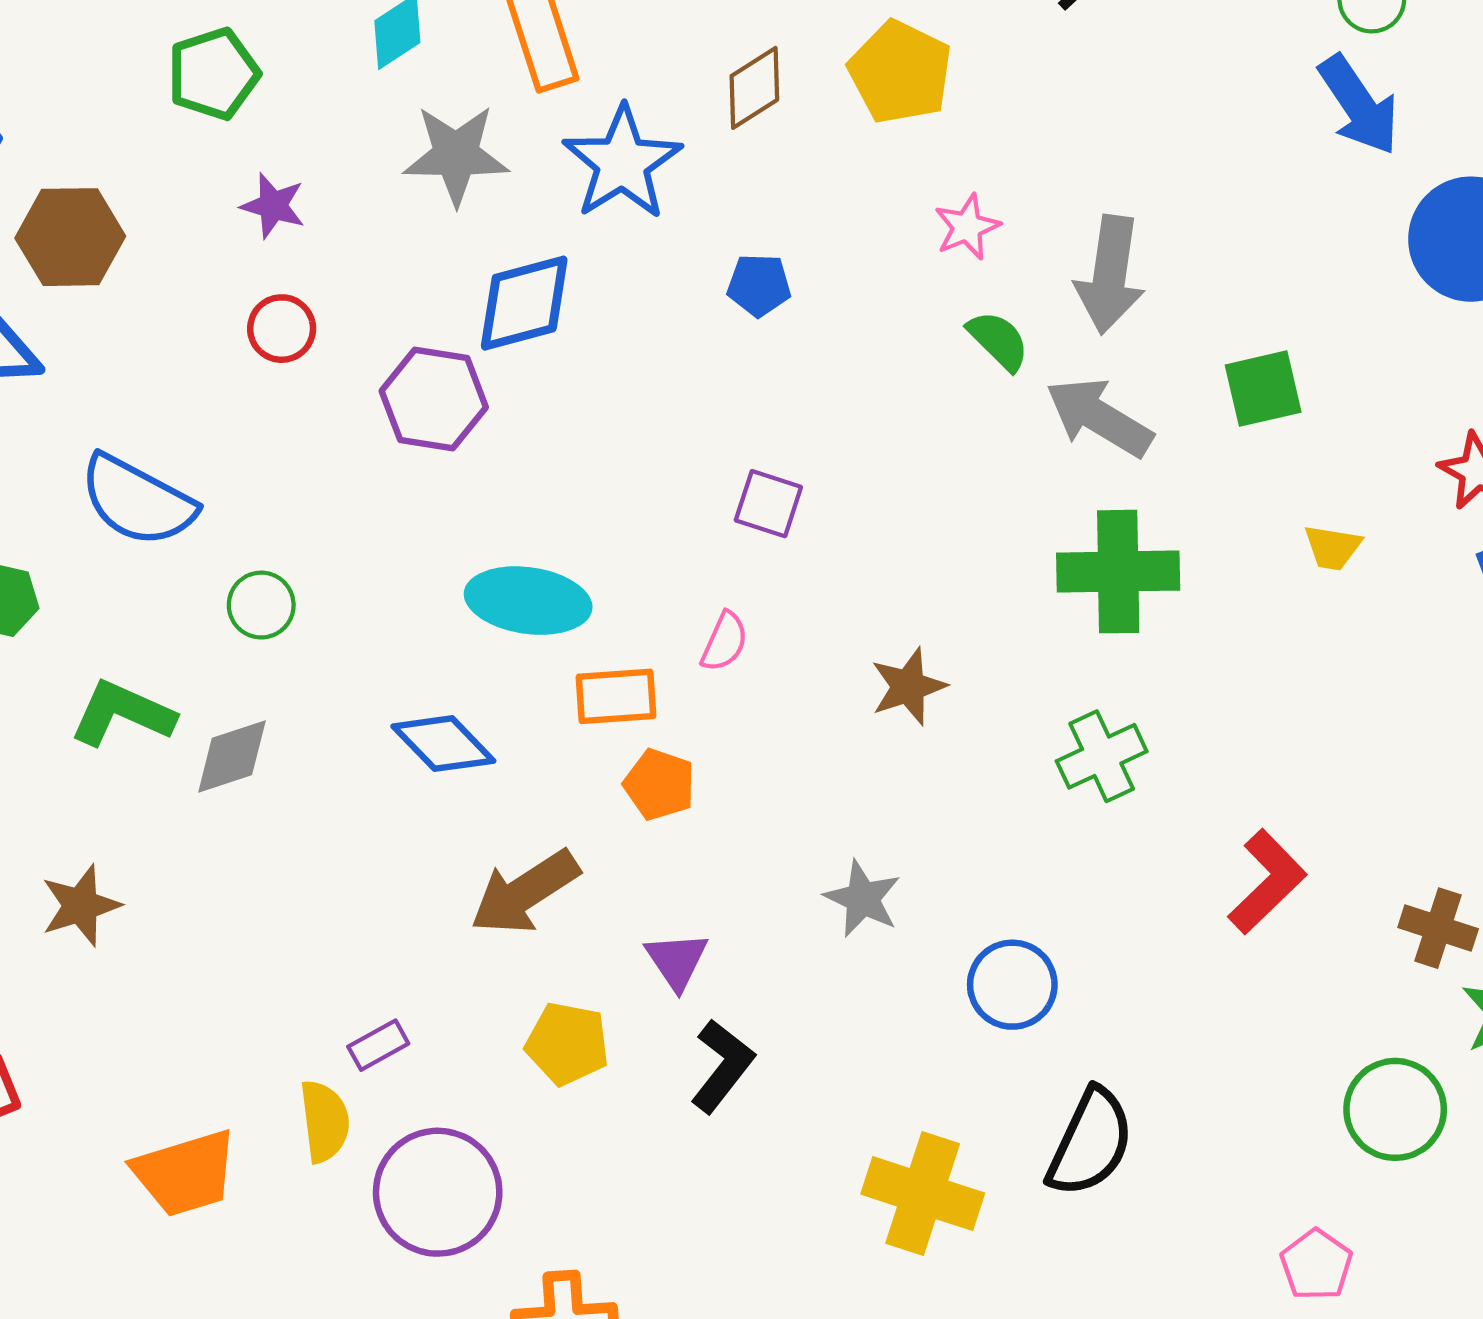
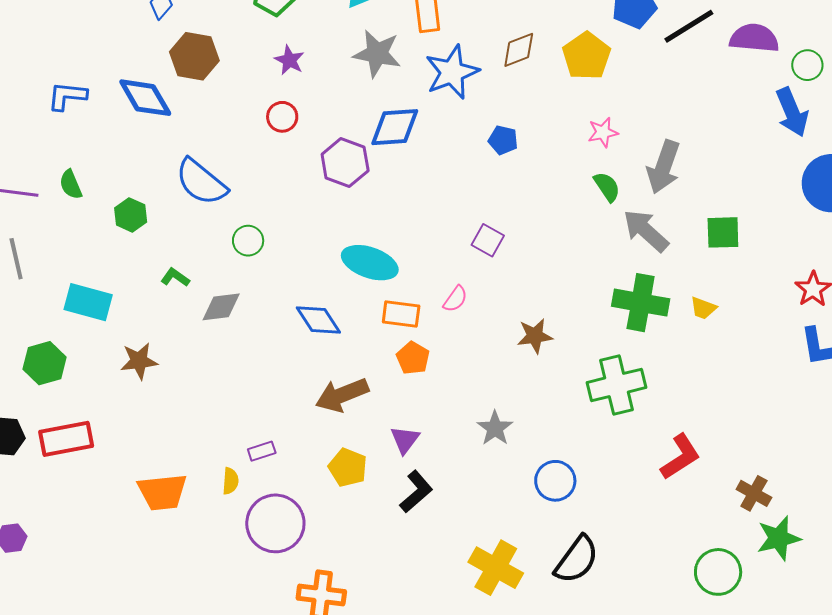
yellow trapezoid: (1333, 547) -> (703, 308), moved
green L-shape: (122, 713) -> (175, 277), size x0.6
green cross: (1102, 756) -> (616, 385), size x1.4
yellow semicircle: (325, 1121) -> (230, 481), size x0.7

